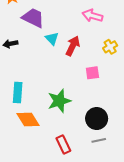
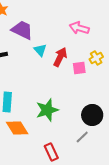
pink square: (92, 73) -> (79, 68), moved
black circle: (97, 119) -> (92, 115), moved
gray line: (99, 140) -> (82, 137), moved, turned -32

